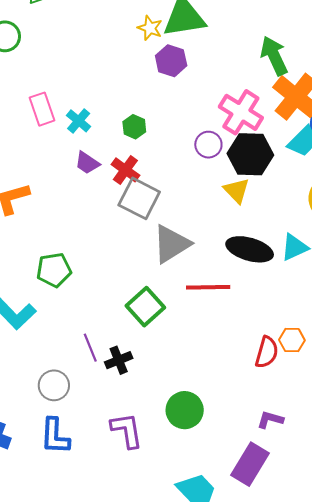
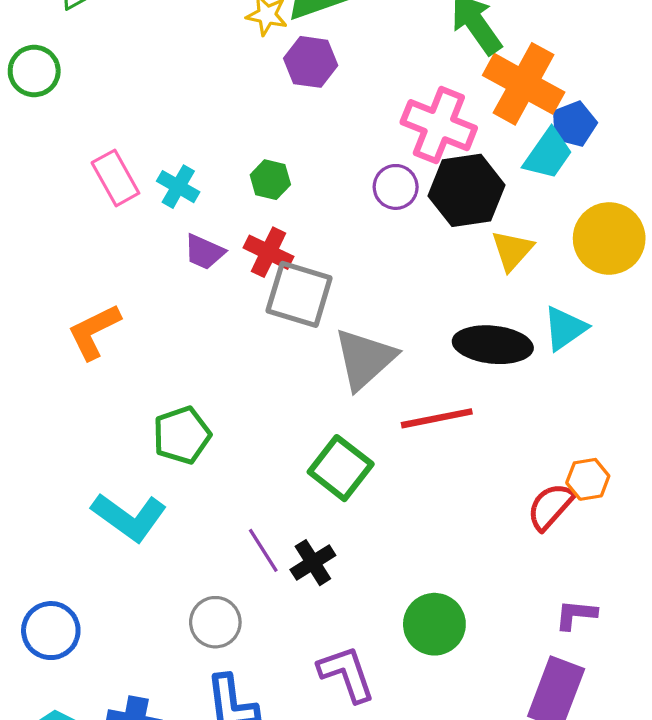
yellow triangle: (237, 191) -> (512, 250), moved, turned 36
red semicircle: (267, 352) -> (551, 506), turned -144

